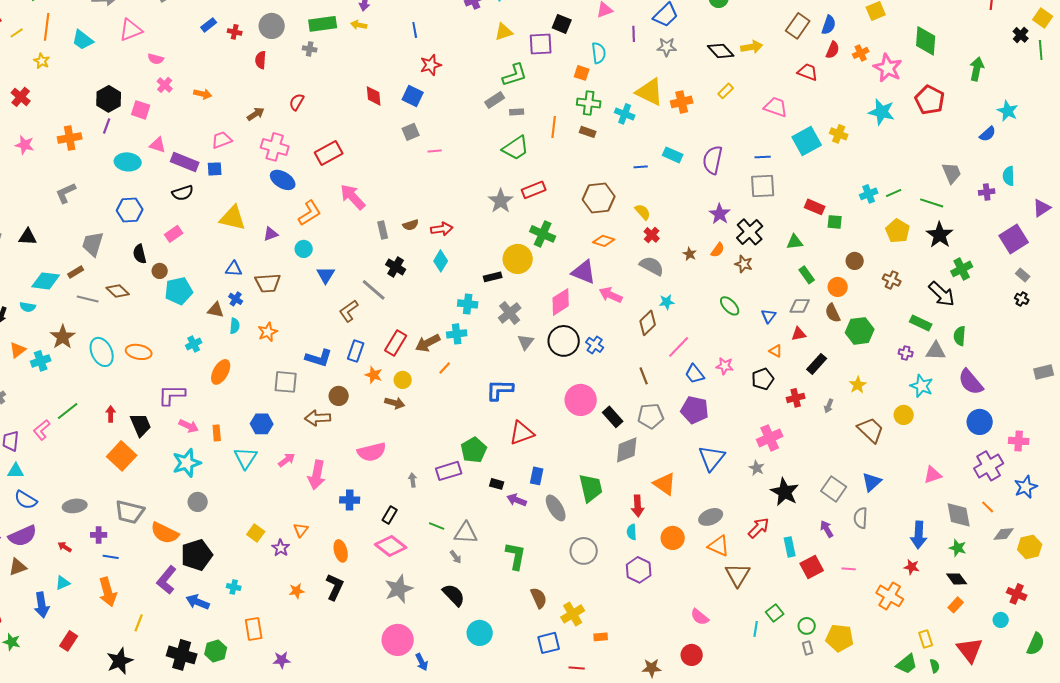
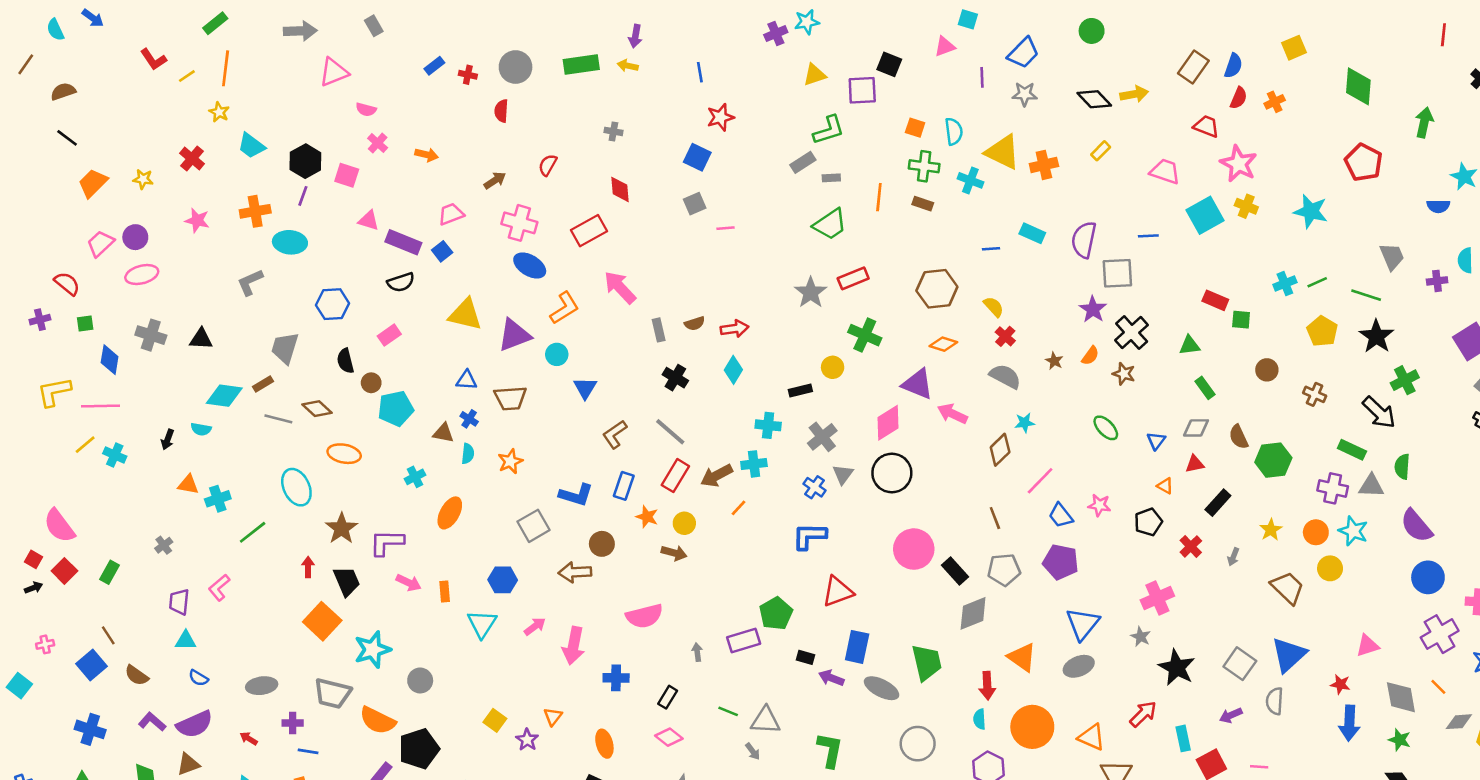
cyan trapezoid: (83, 40) -> (251, 146), moved
gray cross: (310, 49) -> (613, 131), moved
cyan semicircle: (599, 53) -> (954, 131), moved
pink star: (888, 68) -> (1239, 164), moved
red diamond: (374, 96) -> (620, 189), moved
cyan star: (882, 112) -> (1311, 211), moved
blue semicircle: (988, 134) -> (1438, 206), turned 42
cyan ellipse: (128, 162) -> (290, 242), moved
blue square: (215, 169) -> (442, 251), turned -35
gray square: (763, 186) -> (1117, 273), moved
purple triangle: (271, 234) -> (514, 335), size x1.8
yellow circle: (518, 259) -> (833, 367), size x0.6
orange circle: (838, 287) -> (1316, 532), moved
gray line: (374, 290) -> (670, 432), moved
brown star: (63, 337) -> (342, 528), moved
blue cross: (595, 345) -> (815, 487), moved
orange triangle: (18, 350) -> (188, 485), turned 48
orange ellipse: (139, 352) -> (344, 454), moved
purple cross: (906, 353) -> (1333, 488), size x1.6
gray square: (286, 382) -> (534, 526), turned -35
red cross: (796, 398) -> (1191, 546), turned -30
green line: (68, 411) -> (253, 532), moved
cyan star: (187, 463) -> (372, 650), moved
blue rectangle: (537, 476) -> (857, 647), size x1.4
blue triangle: (872, 482) -> (1289, 655), size x1.4
blue semicircle: (26, 500) -> (198, 678), size x0.7
gray ellipse: (556, 508) -> (882, 688), turned -32
gray ellipse: (711, 517) -> (1079, 666), moved
purple arrow: (827, 529) -> (1231, 715), turned -84
orange circle: (673, 538) -> (1032, 727), size x1.4
pink diamond: (391, 546) -> (669, 737), size x0.7
red star: (912, 567) -> (1340, 684), moved

